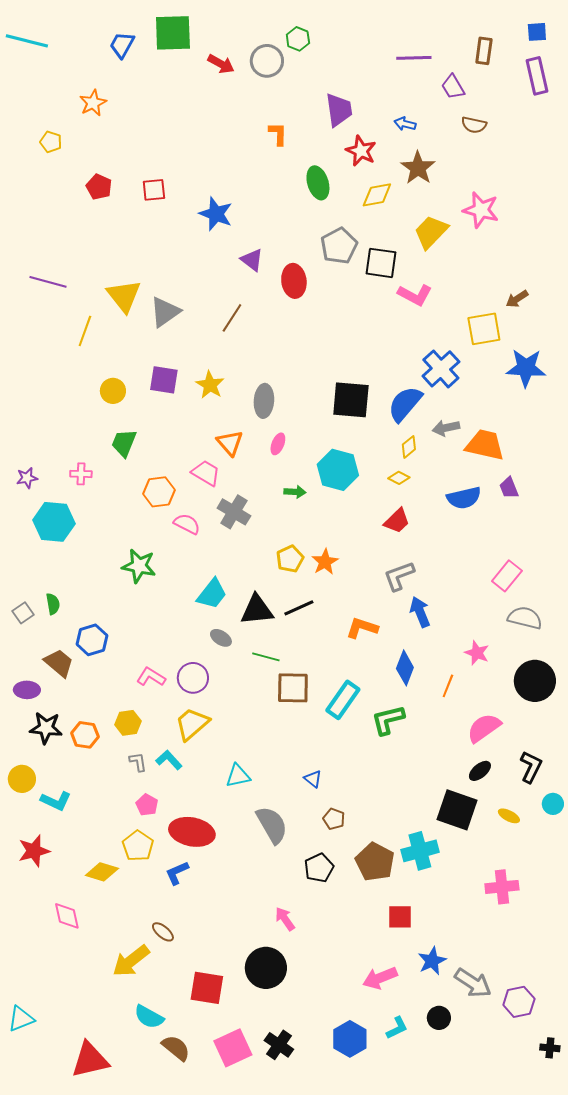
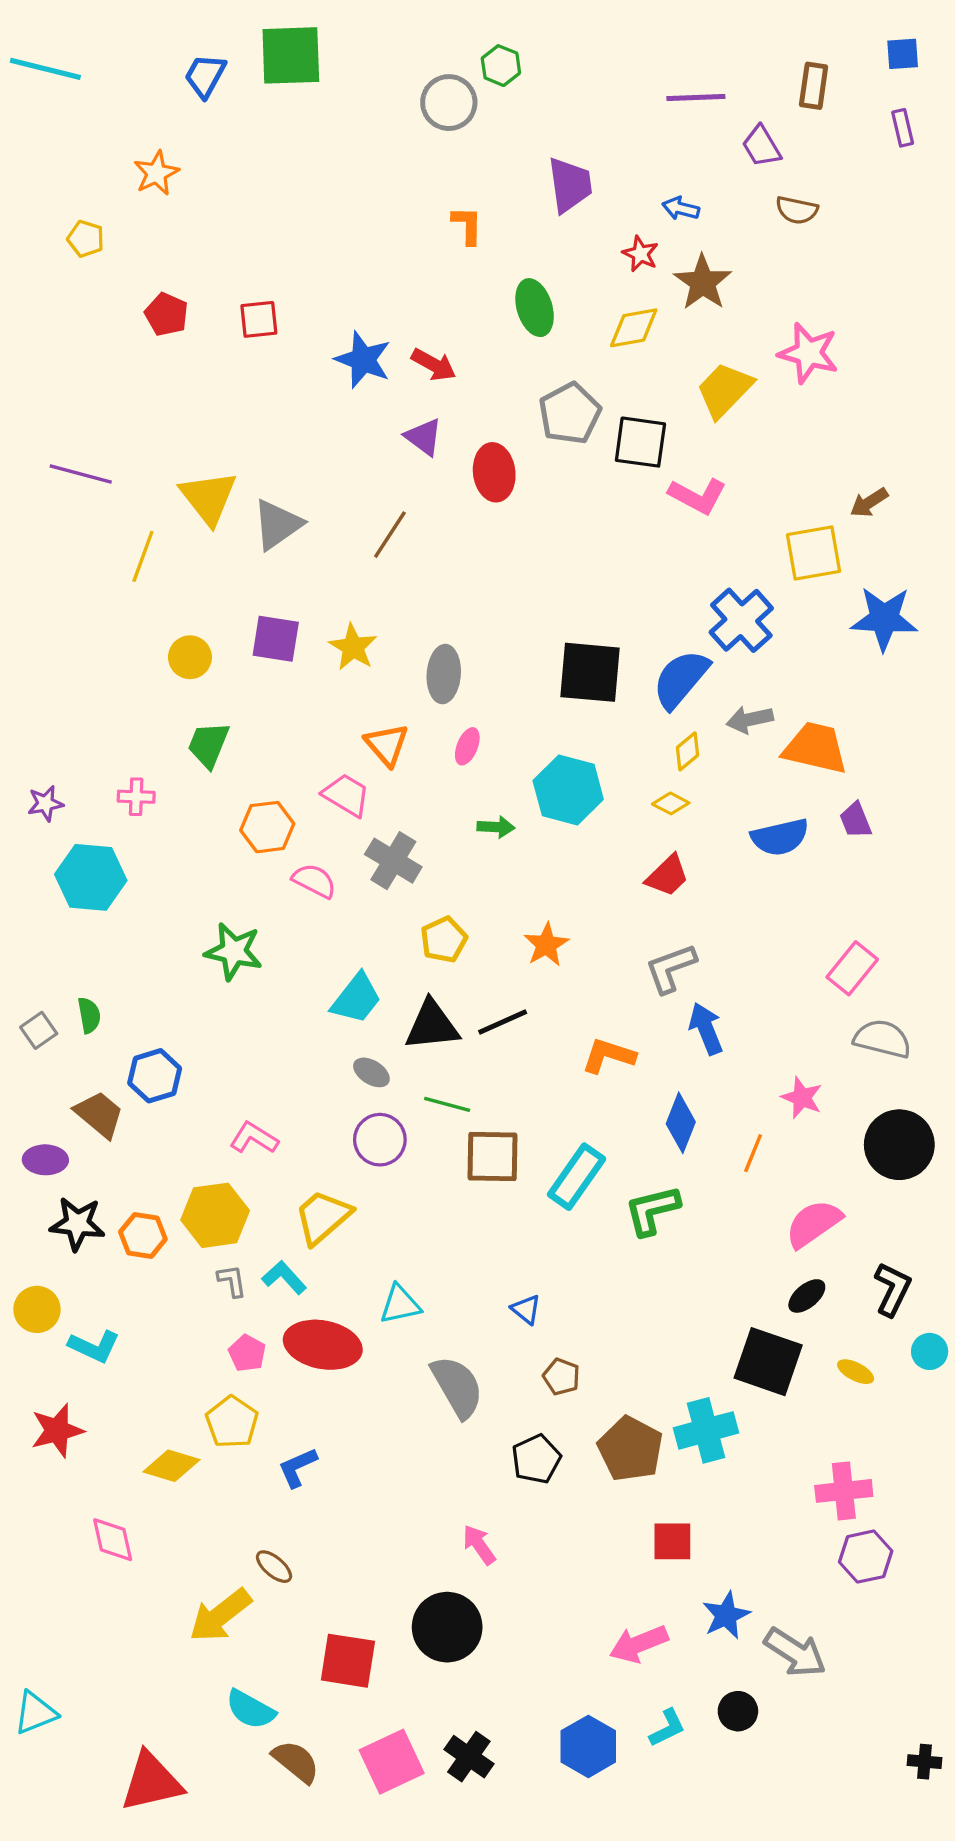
red arrow: (221, 64) -> (434, 365), moved
purple rectangle: (537, 76) -> (903, 128), size x0.6
red star: (361, 151) -> (640, 254), moved, size x0.7
yellow pentagon: (290, 559) -> (444, 940), moved
purple circle: (193, 678) -> (380, 1140), moved
yellow hexagon: (128, 723) -> (215, 1215), size x1.5
red ellipse: (192, 832) -> (323, 1345), moved
purple hexagon: (519, 1002) -> (866, 1557), moved

